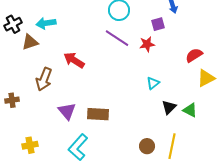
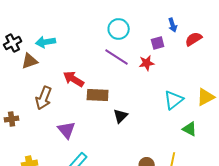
red semicircle: (194, 55) -> (194, 39), moved
cyan triangle: (153, 83) -> (174, 100), moved, size x1.5
black triangle: (169, 107) -> (121, 116), moved
brown rectangle: (98, 114) -> (98, 95), moved

